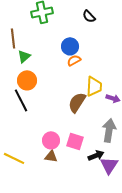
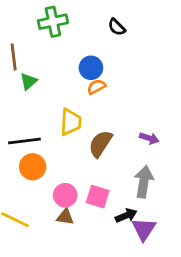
orange circle: (27, 80) -> (33, 167), moved
yellow trapezoid: (94, 86) -> (71, 122), moved
black line: (21, 100) -> (24, 141), turned -70

